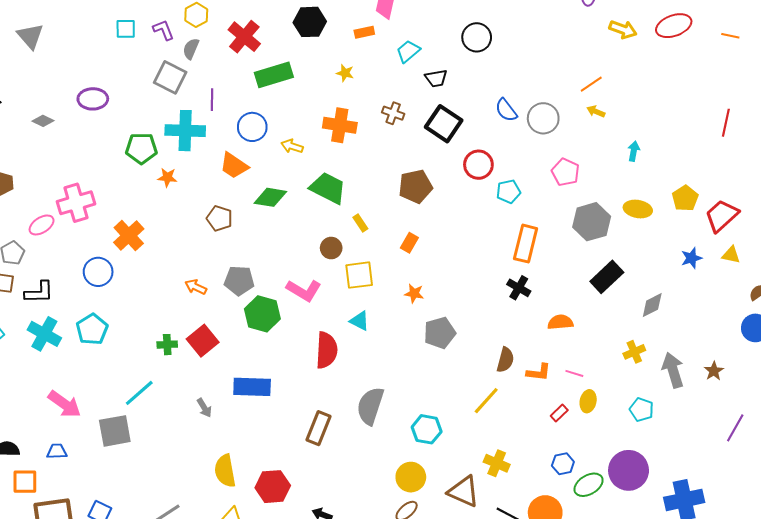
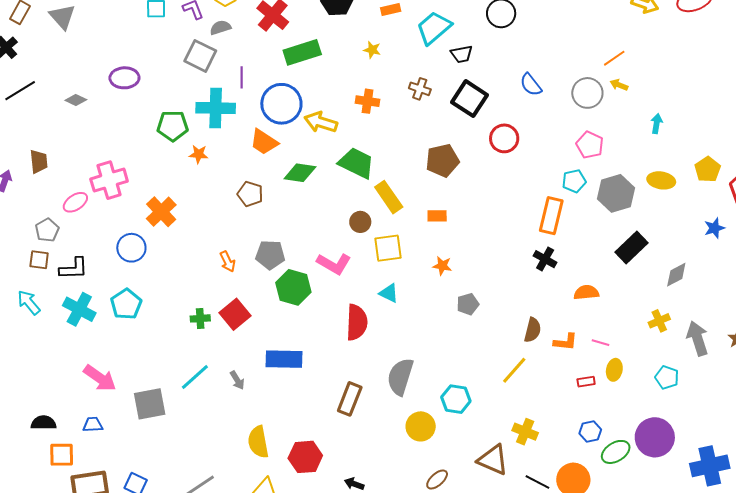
gray semicircle: (191, 49) -> (220, 28), turned 50
cyan trapezoid: (408, 51) -> (434, 28), size x1.5
gray circle: (543, 118) -> (587, 93), moved
orange cross: (340, 125) -> (367, 101), size x0.7
blue circle: (252, 127) -> (281, 104), size x1.4
yellow arrow: (292, 146) -> (321, 122), size x1.5
cyan pentagon: (508, 192) -> (574, 181), moved
yellow rectangle: (360, 223) -> (389, 197), size x1.8
orange rectangle: (409, 243) -> (437, 216), turned 60
orange arrow: (196, 287) -> (228, 262), turned -140
gray pentagon: (440, 333) -> (468, 304), size x0.7
cyan line: (139, 393) -> (195, 377), moved
red rectangle: (559, 413) -> (586, 382), turned 36
yellow circle: (411, 477) -> (421, 426), moved

